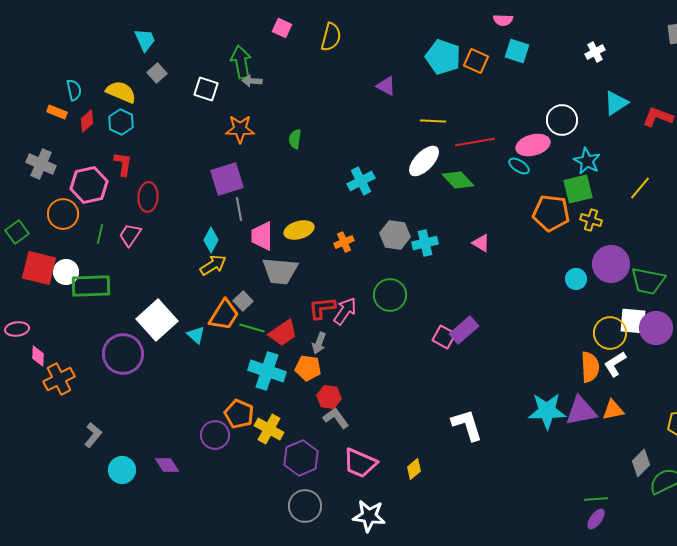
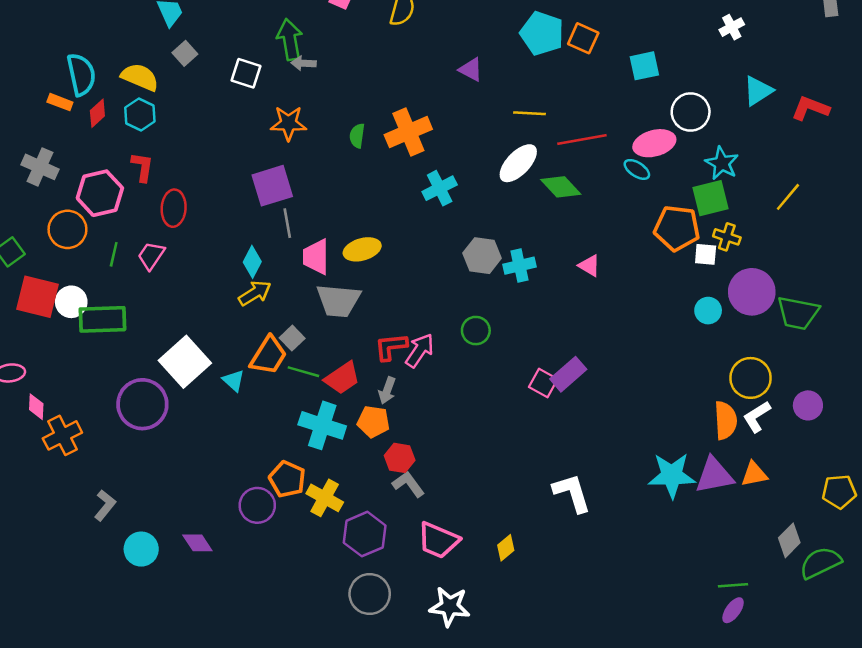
cyan square: (517, 51) -> (644, 66), moved, turned -30
cyan semicircle: (74, 90) -> (81, 75), size x1.6
orange cross: (344, 242) -> (408, 132), moved, size x1.8
green circle: (390, 295) -> (476, 331), size x0.7
white square: (633, 321) -> (706, 254), moved, size x0.7
purple circle: (656, 328) -> (808, 405), moved, size x0.7

